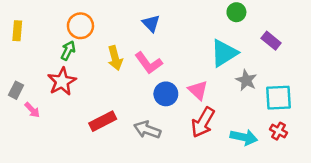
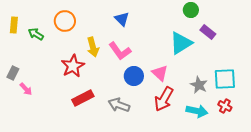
purple rectangle: (271, 41) -> (208, 32), moved
green arrow: (68, 51) -> (36, 34), moved, turned -84
gray star: (246, 80) -> (199, 85), moved
red star: (62, 82) -> (73, 66), moved

